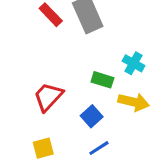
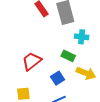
cyan cross: (133, 63) -> (82, 37), moved, turned -32

